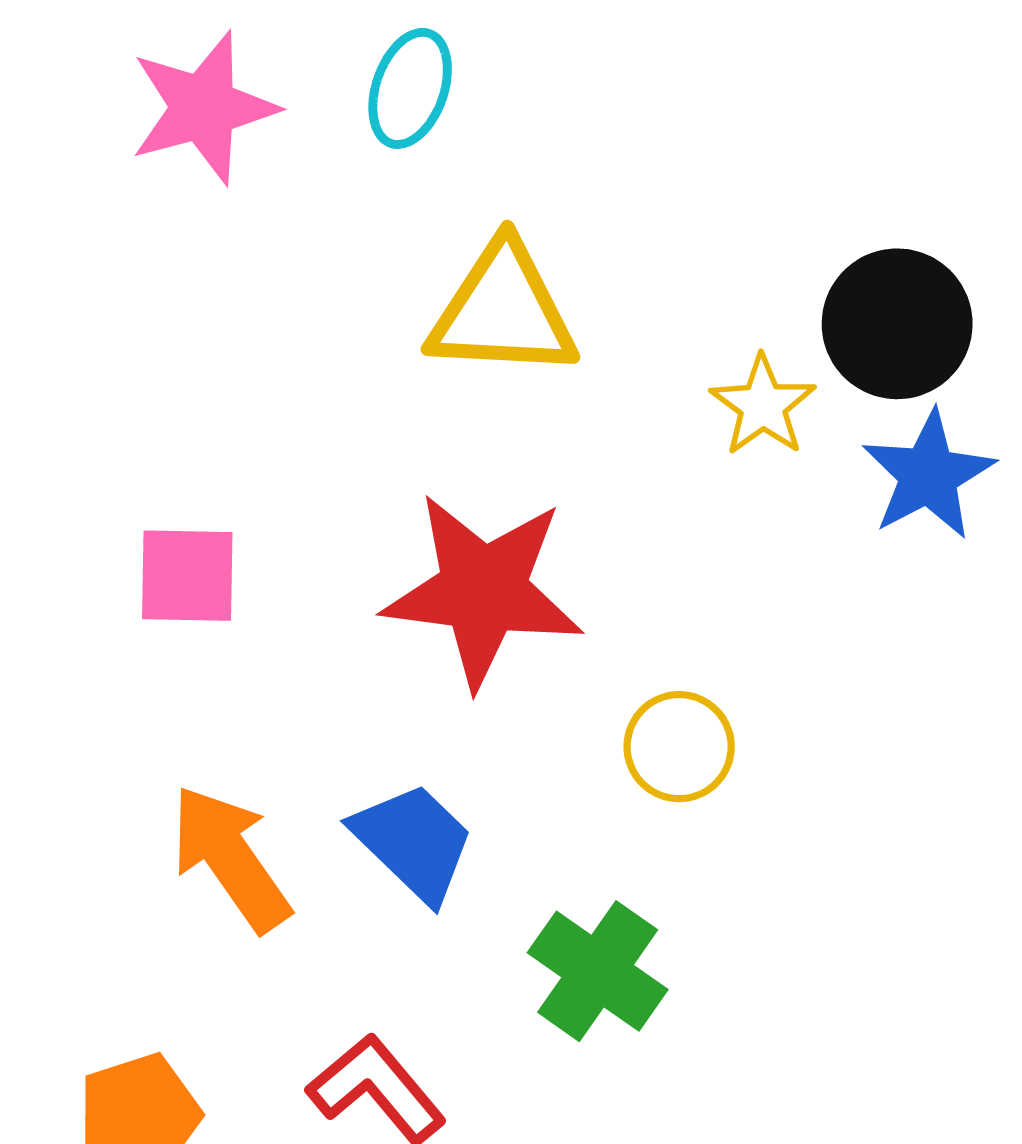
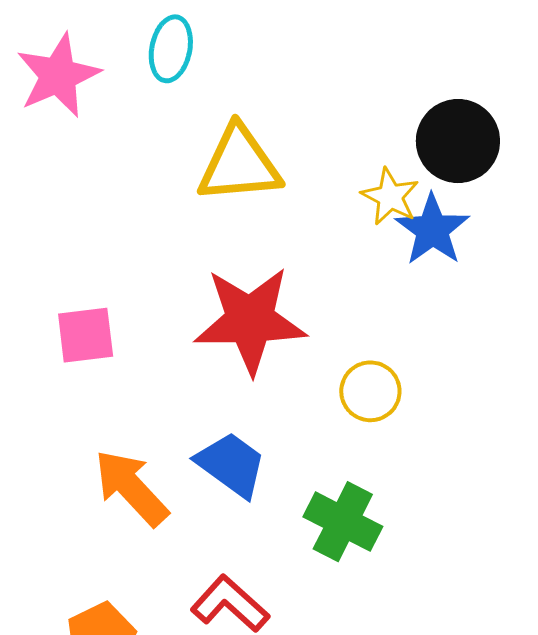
blue star: (928, 475) -> (432, 230), moved

